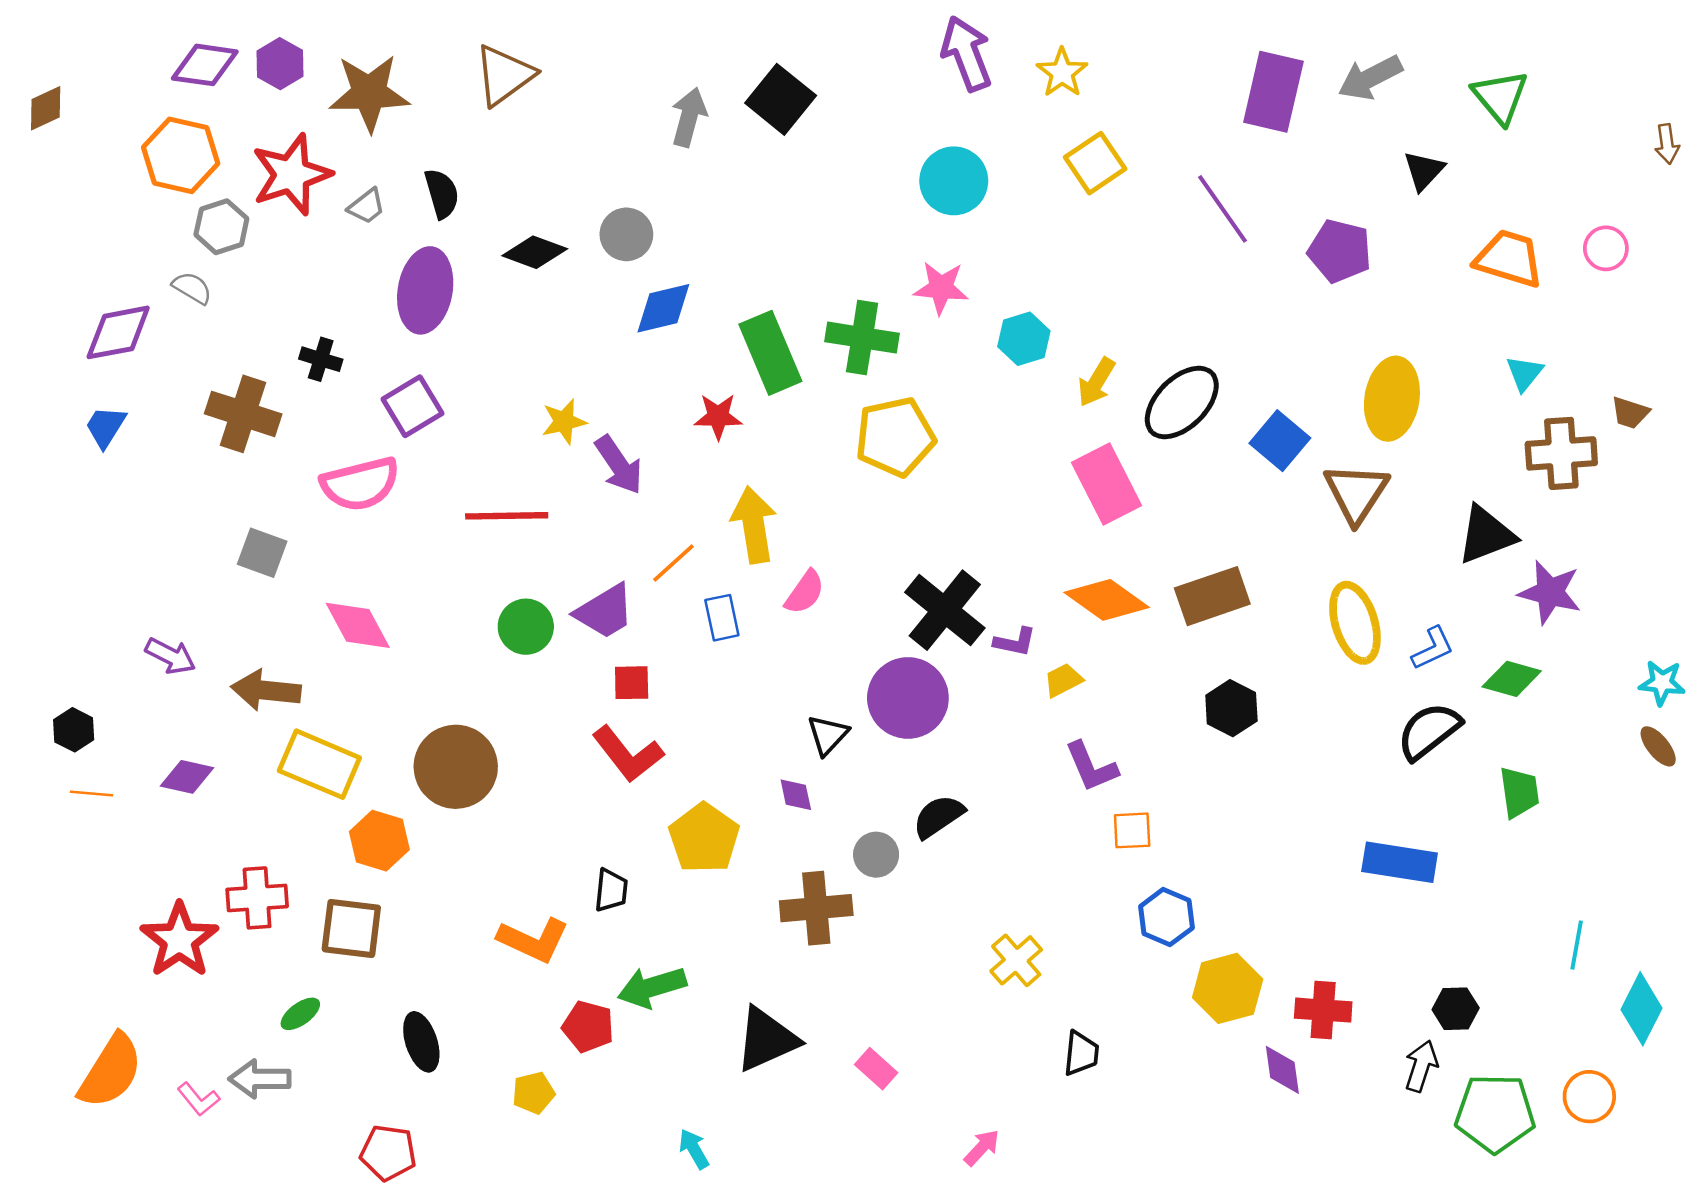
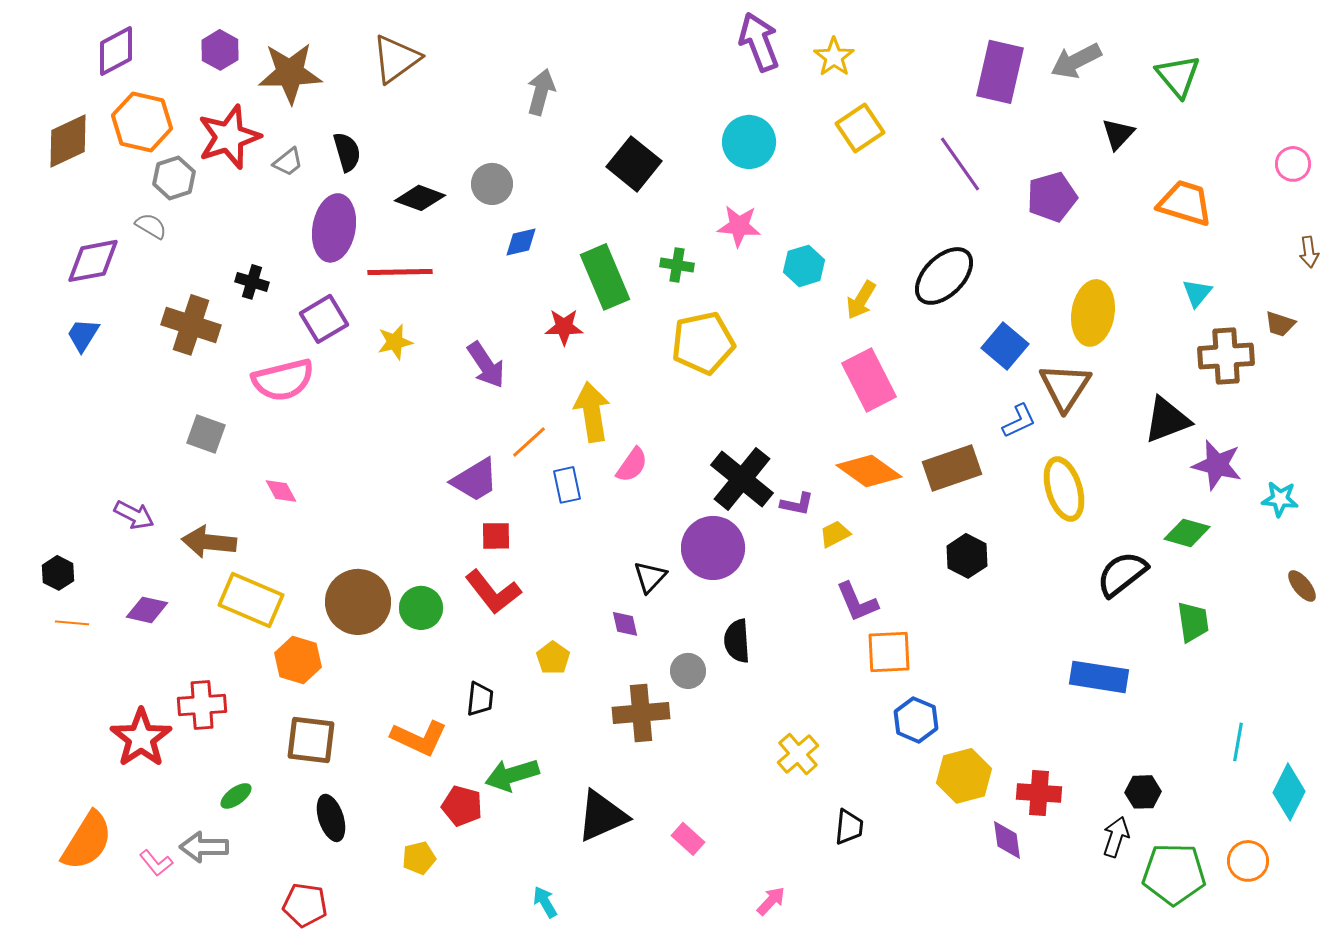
purple diamond: (205, 65) -> (116, 51), moved, turned -36
black square: (781, 99) -> (634, 164), moved
brown diamond: (46, 108) -> (68, 141), moved, size x1.5
brown arrow: (1667, 144) -> (1309, 252), moved
pink circle: (1606, 248) -> (1293, 164), moved
purple pentagon: (1340, 251) -> (1052, 197), turned -30
blue diamond: (663, 308) -> (521, 242), size x0.7
green cross: (862, 338) -> (677, 265), size x0.6
black ellipse: (1182, 402) -> (944, 276), moved
yellow star: (564, 422) -> (395, 342), moved
red line: (507, 516) -> (400, 272), moved
pink diamond: (358, 625) -> (281, 491), size x0.6
green circle: (526, 627) -> (421, 608), moved
blue L-shape: (1433, 648) -> (1019, 421), moved
cyan star: (1662, 683) -> (1280, 499), moved
black semicircle: (938, 816) -> (737, 641), turned -60
orange square: (1132, 830) -> (889, 652), size x1.4
yellow pentagon: (704, 838) -> (553, 658), size x0.6
brown square: (351, 929) -> (311, 740), moved

